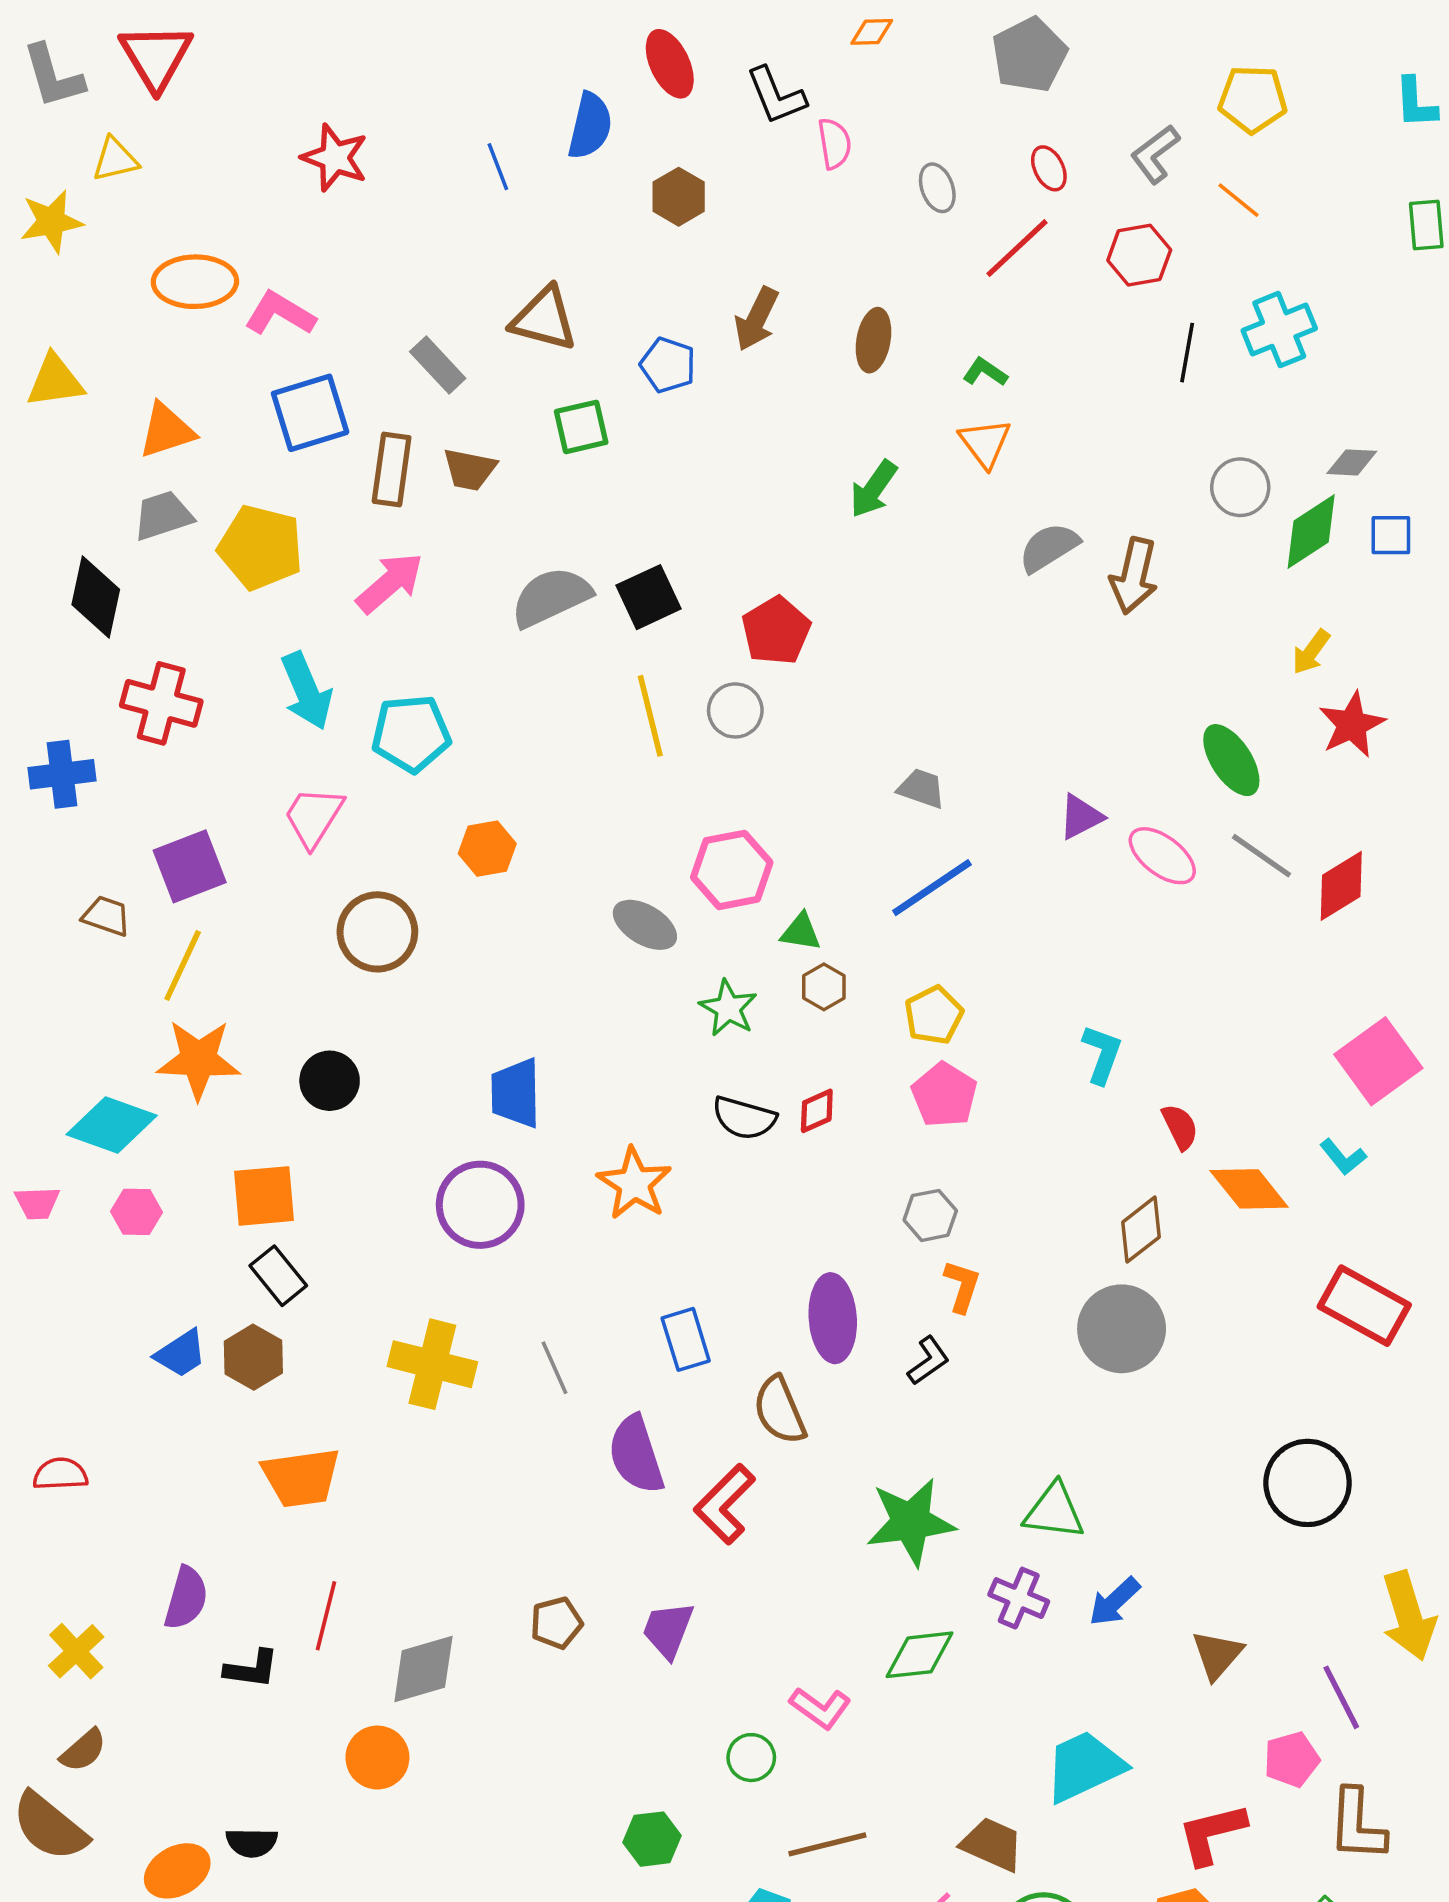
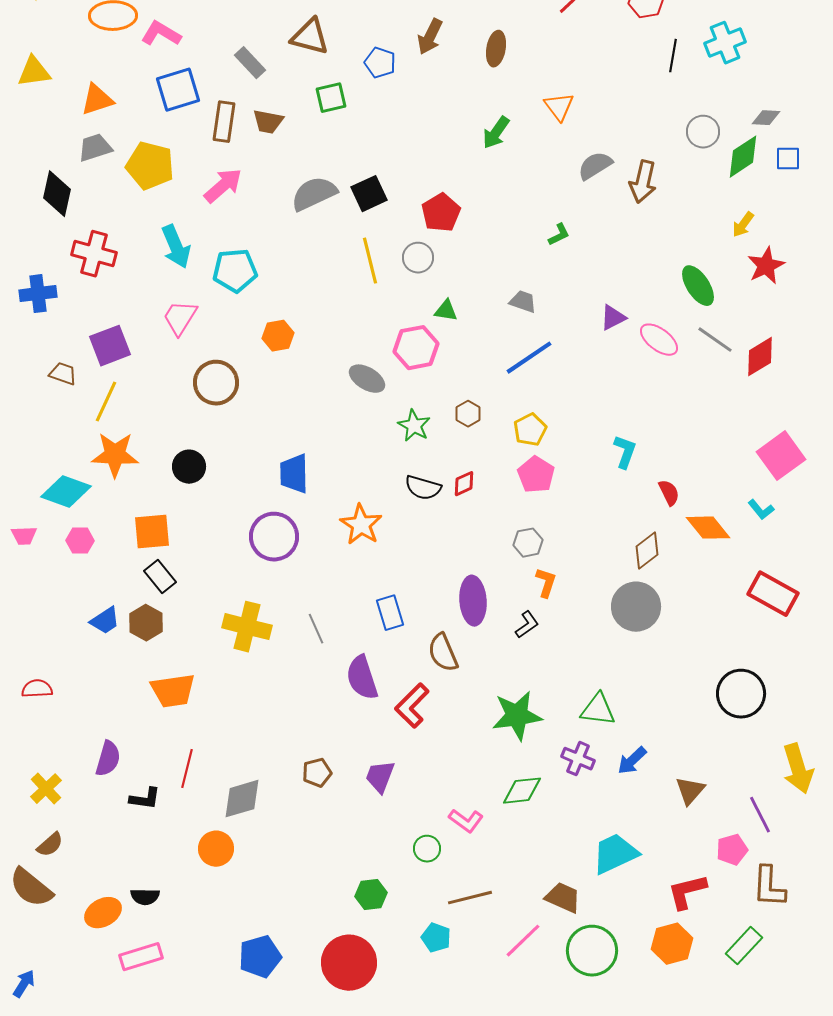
green L-shape: (985, 372) -> (559, 235), moved, turned 120
green triangle: (801, 932) -> (446, 311), moved

